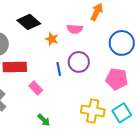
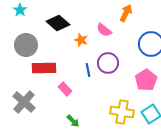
pink semicircle: (75, 29) -> (104, 30), turned 35
pink pentagon: (117, 79) -> (146, 80), turned 30

